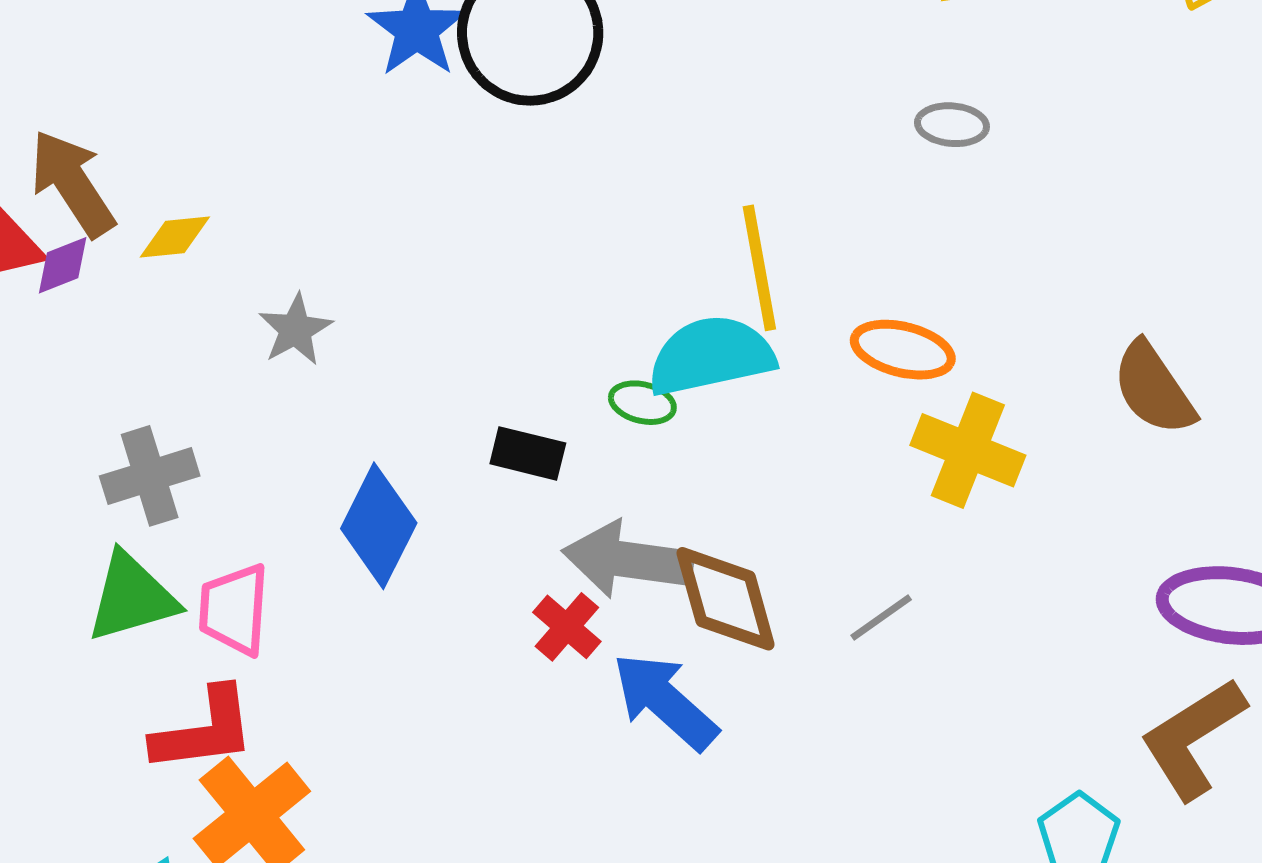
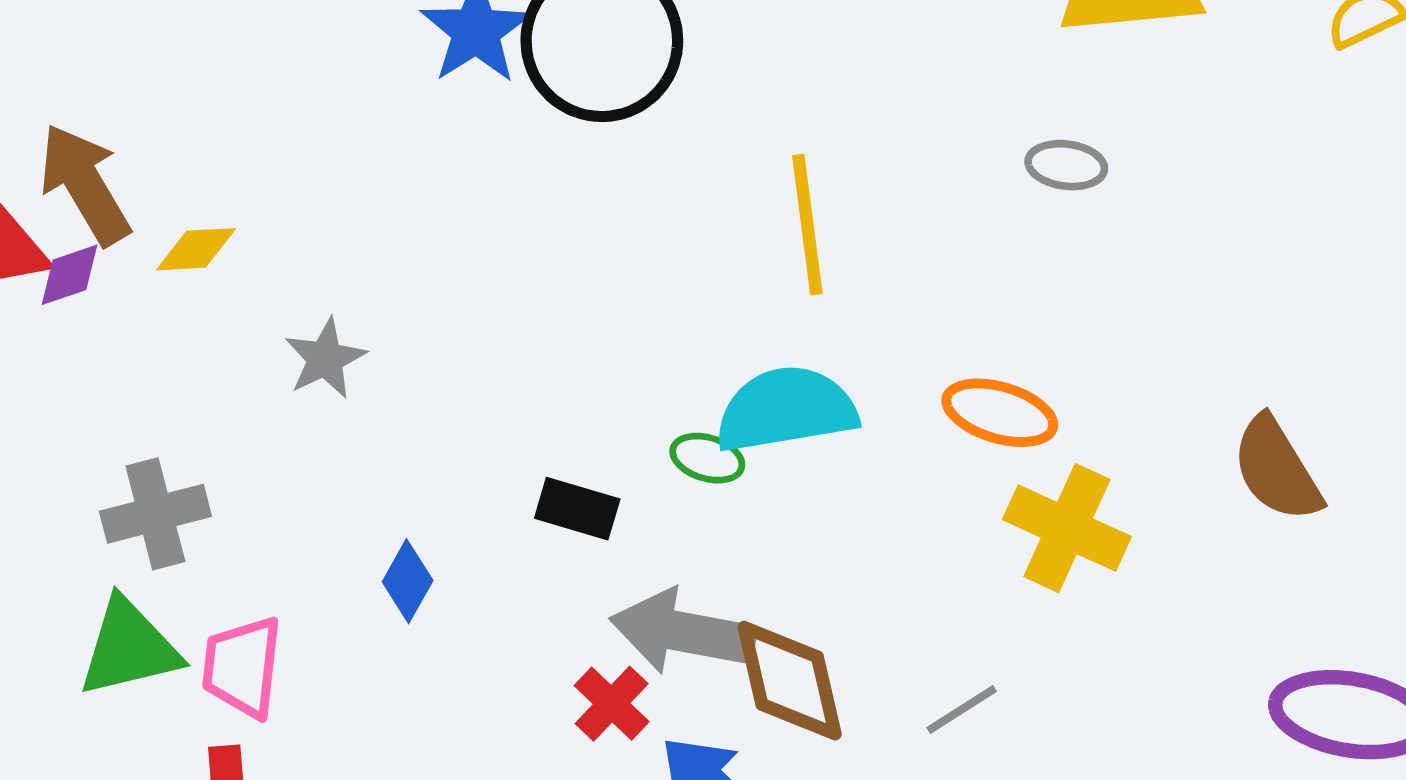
yellow line: (759, 268) -> (807, 225), moved
blue diamond: (379, 526) -> (408, 581), size x0.6

